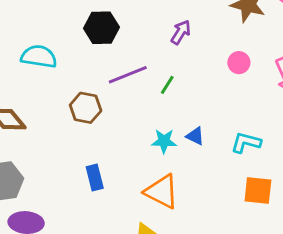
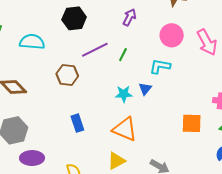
pink circle: (239, 63) -> (172, 35), size x1.5
blue triangle: (195, 136) -> (145, 89), turned 48
cyan L-shape: (246, 143) -> (160, 66), moved

